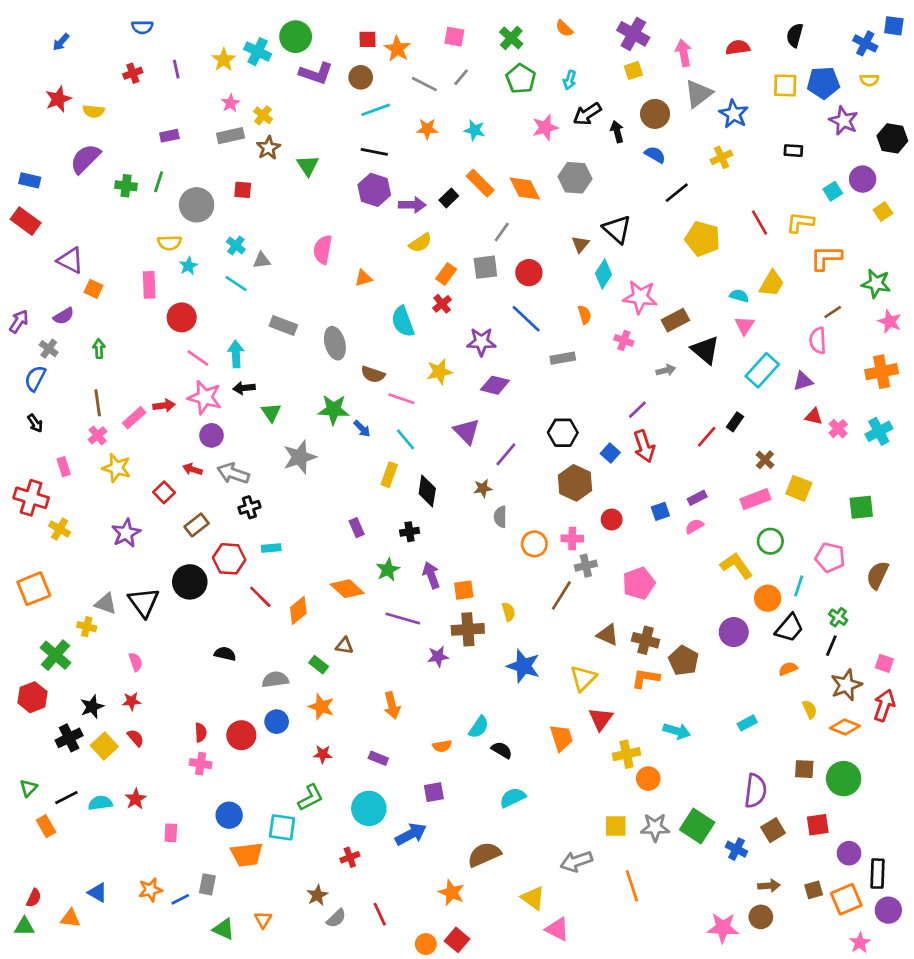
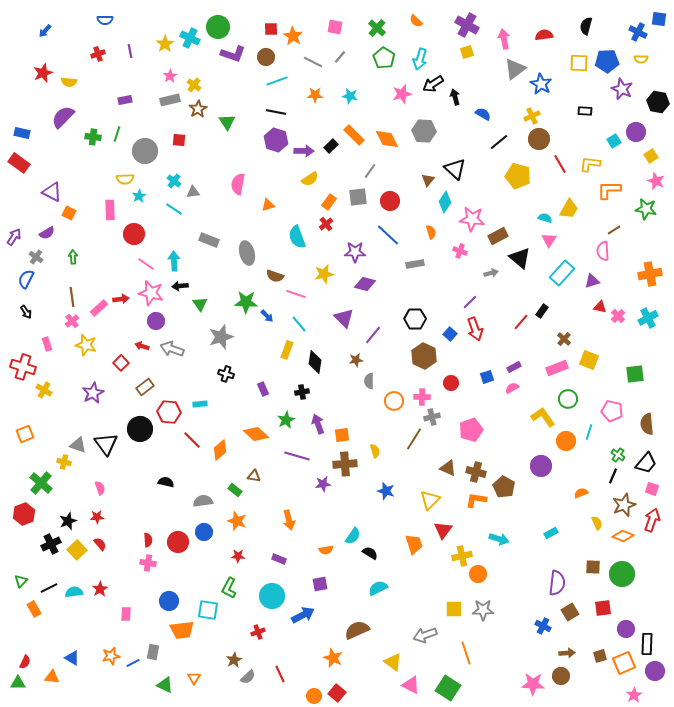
cyan arrow: (570, 80) -> (420, 59), size x1.5
brown circle: (655, 114) -> (539, 139), moved
pink star: (890, 321) -> (656, 181), moved
black cross: (249, 507) -> (226, 374), moved, turned 35
brown semicircle: (877, 575) -> (647, 424), turned -30
orange square: (34, 589) -> (25, 434), size x0.7
black trapezoid: (789, 628) -> (646, 463), moved
blue star: (523, 666) -> (386, 491), size x0.7
green L-shape: (311, 798) -> (229, 588), turned 145
green square: (697, 826) -> (448, 688), moved

